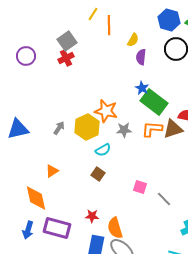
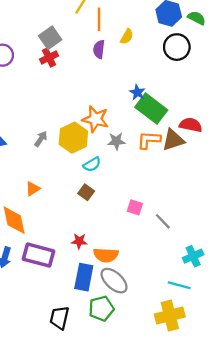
purple semicircle: (141, 57) -> (99, 49), moved
orange semicircle: (115, 228) -> (106, 255), turned -70

